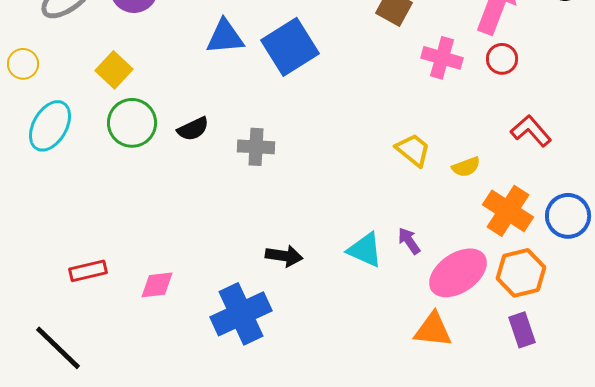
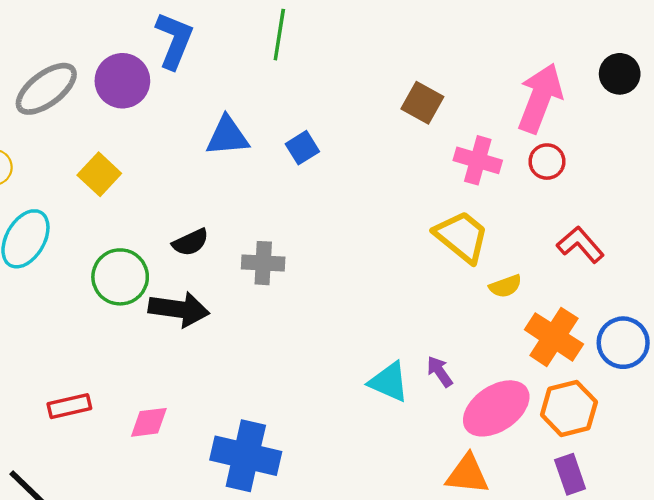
blue square: (290, 47) -> (302, 148), size x0.5
green circle: (132, 123) -> (120, 277), moved
yellow trapezoid: (413, 150) -> (462, 237), moved, size x1.4
black arrow: (284, 256) -> (179, 309), moved, size x1.4
blue cross: (241, 314) -> (246, 456), turned 38

